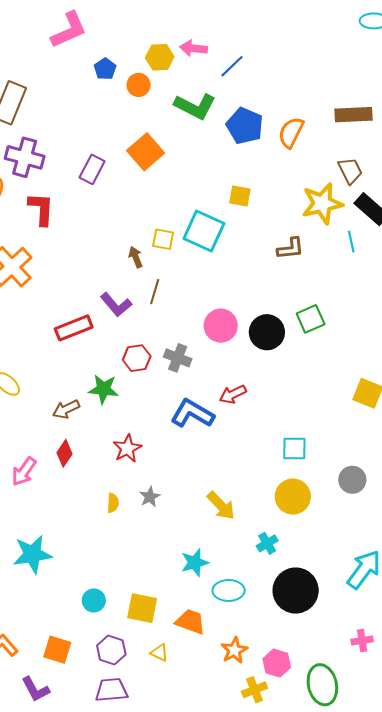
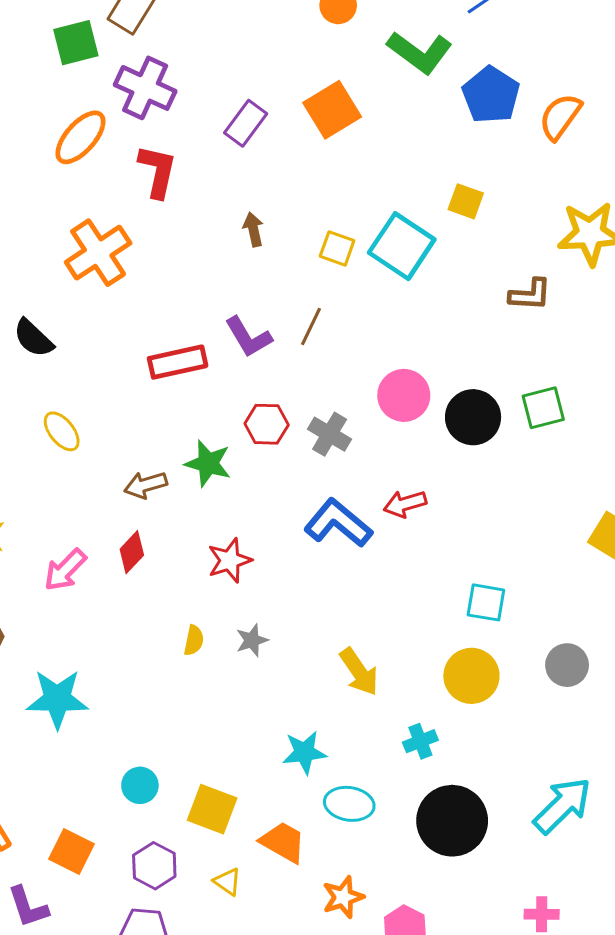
brown arrow: (136, 257) -> (253, 229), moved

